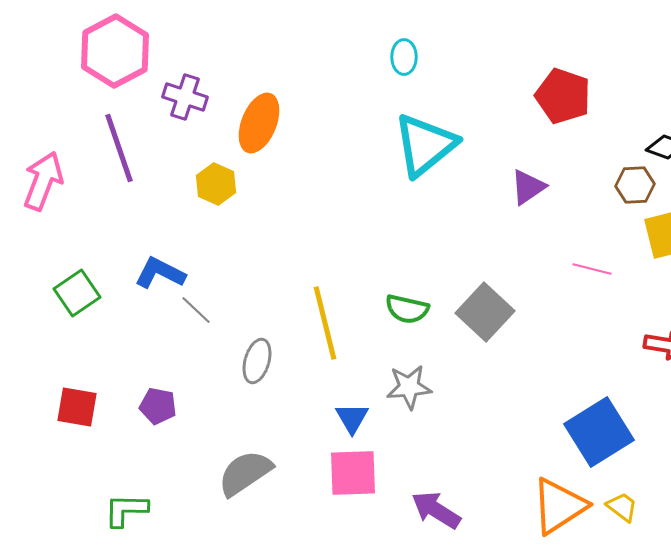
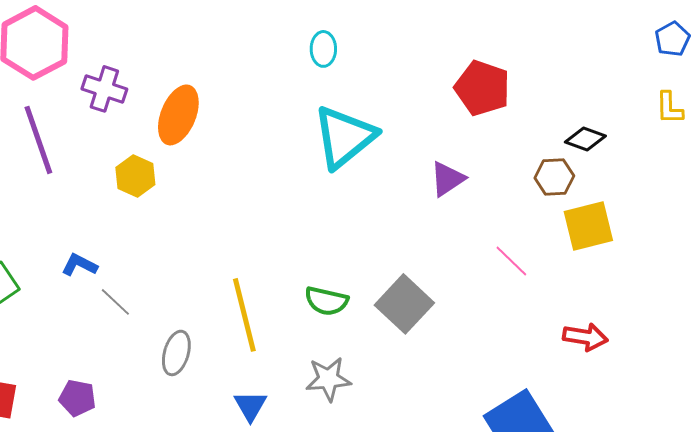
pink line: (592, 269) -> (511, 261), turned 30
blue L-shape: (160, 273) -> (79, 265), size x0.7
blue triangle: (352, 418) -> (250, 406), moved

